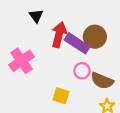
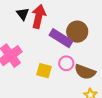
red arrow: (59, 35) -> (39, 16), moved
yellow square: (61, 96) -> (44, 71), moved

